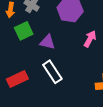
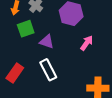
red rectangle: (17, 79) -> (15, 73), turned -36

